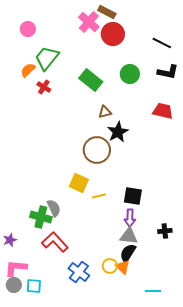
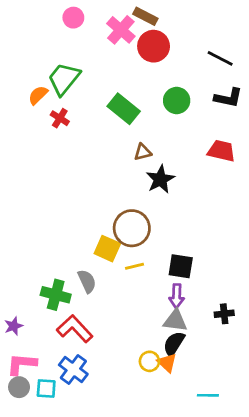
pink circle: (28, 29) -> (73, 18), moved
brown circle: (97, 150) -> (132, 228), moved
gray semicircle: (54, 208) -> (87, 281), moved
blue cross: (79, 272) -> (73, 369), moved

